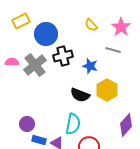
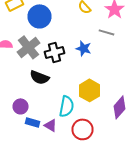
black cross: (63, 56) -> (54, 52), moved
yellow hexagon: (107, 90) -> (90, 90), moved
black semicircle: (80, 95) -> (40, 77), moved

